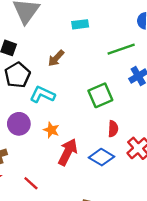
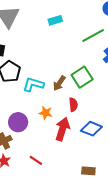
brown arrow: (56, 58) -> (59, 83), moved
purple circle: (19, 124) -> (18, 122), moved
red semicircle: (113, 129) -> (73, 105), moved

